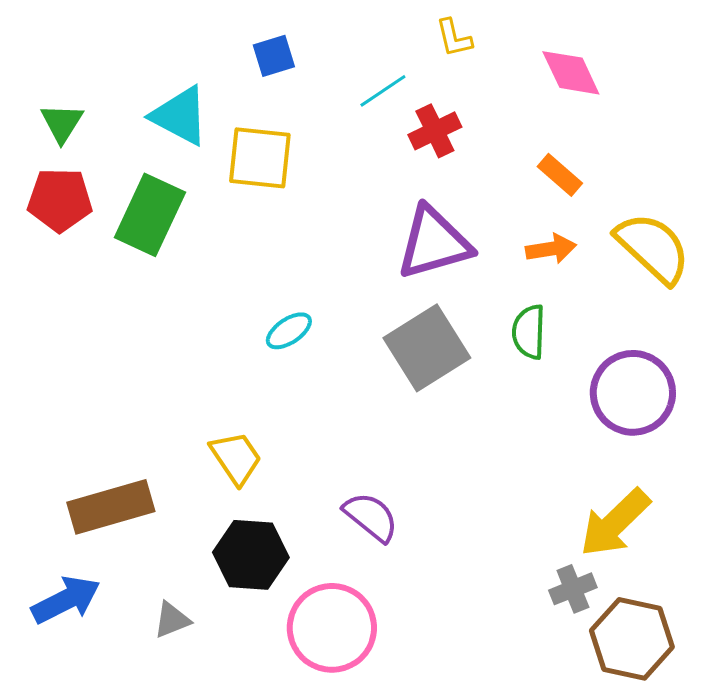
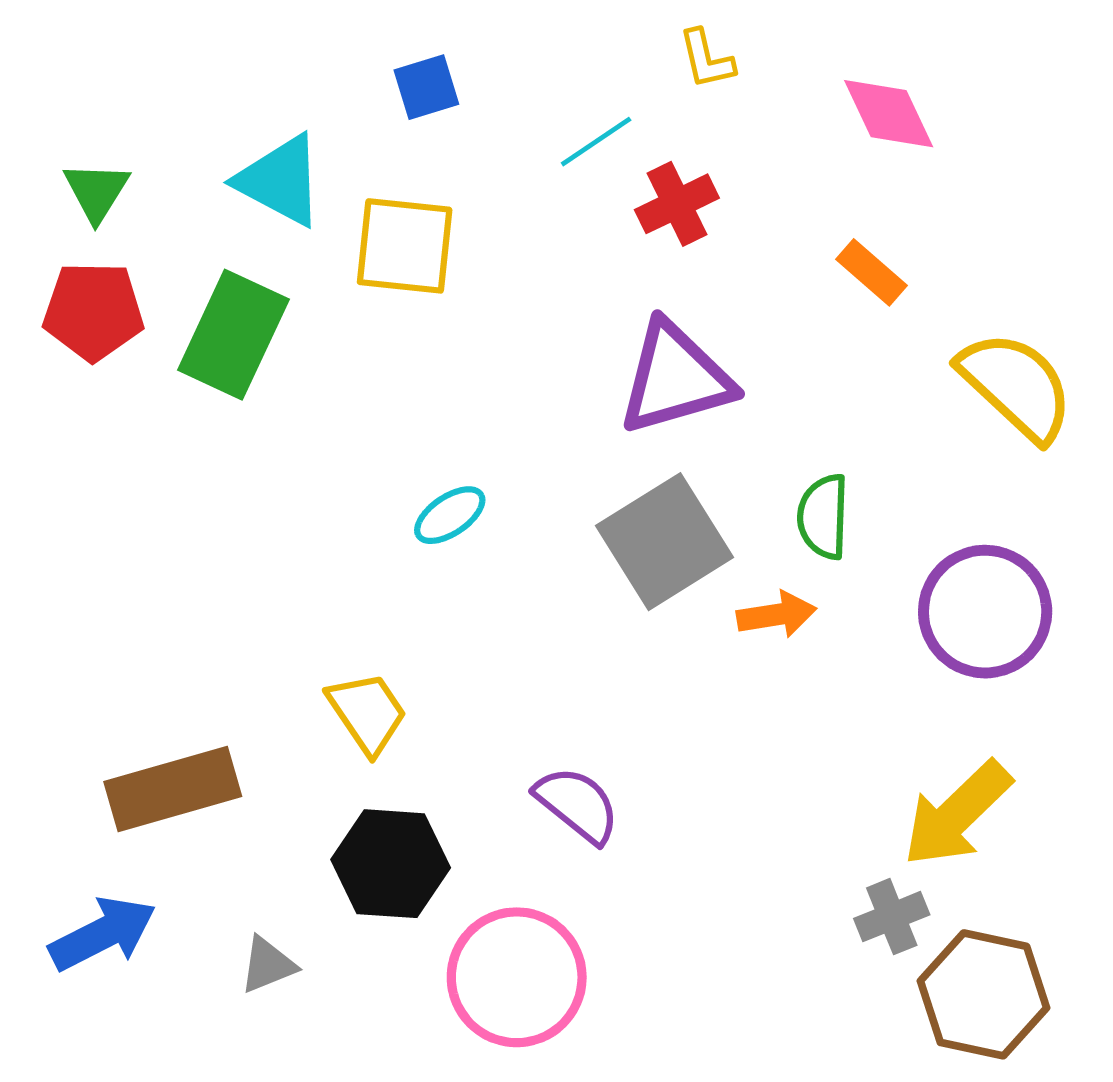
orange arrow: (551, 249) -> (777, 615), moved

